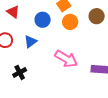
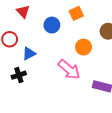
orange circle: (70, 22) -> (83, 47), moved
blue triangle: (30, 42) -> (29, 53), moved

